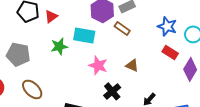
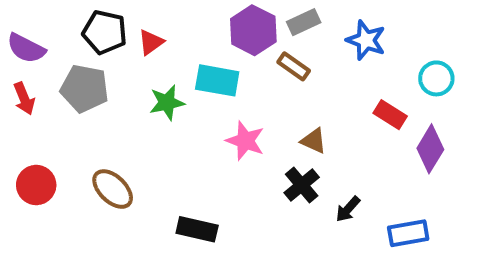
blue star: (167, 26) -> (366, 40), moved
gray pentagon: (18, 54) -> (84, 88), moved
black cross: (112, 91) -> (302, 185), moved

